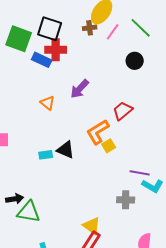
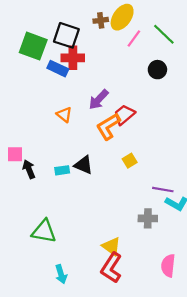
brown cross: (90, 28) -> (101, 20), moved
red trapezoid: (123, 111) -> (124, 115), moved
orange L-shape: (98, 132) -> (108, 126), moved
black arrow: (15, 199) -> (29, 169), moved, turned -102

